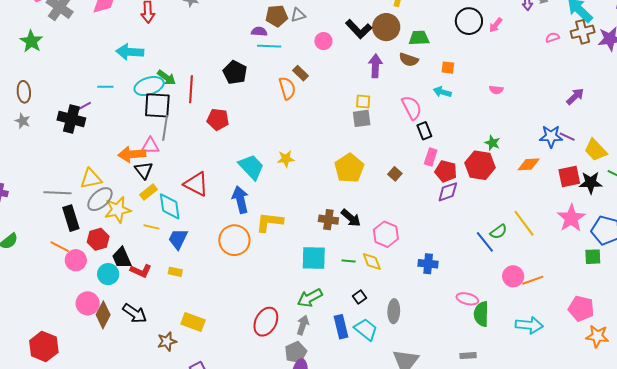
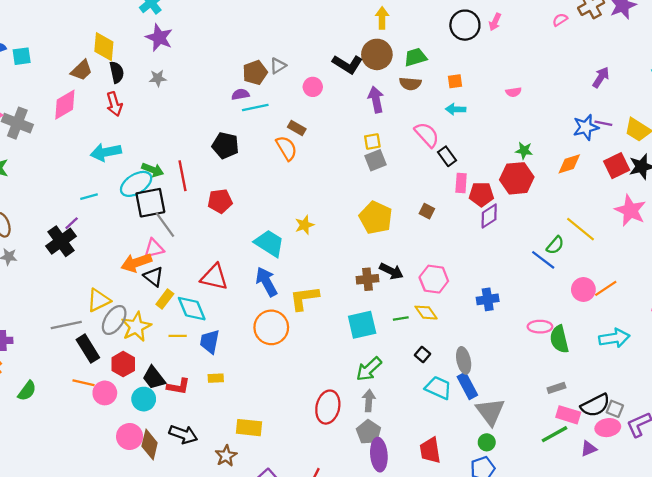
black cross: (71, 119) -> (61, 241), turned -36
gray line: (165, 128) -> (165, 225), turned -30
blue rectangle: (341, 327) -> (467, 386), moved

